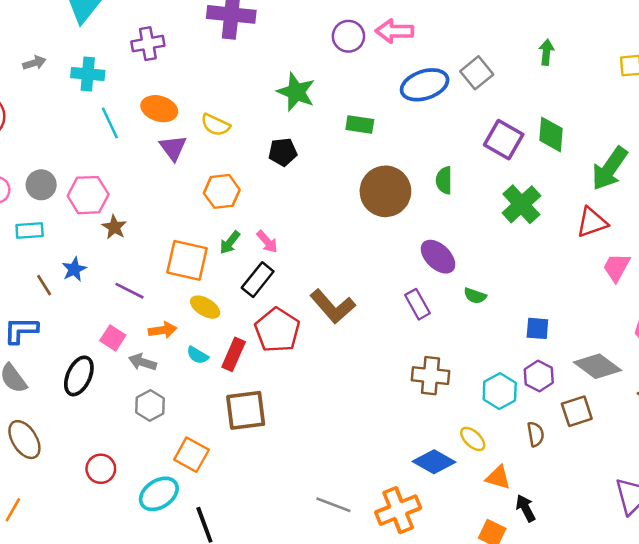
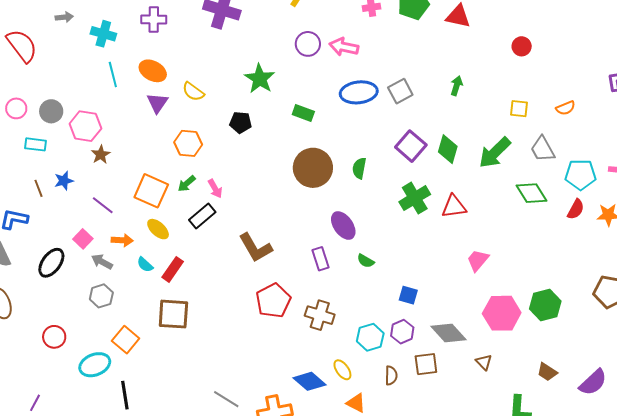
green arrow: (610, 168) -> (495, 153), moved
red triangle: (592, 222) -> (454, 207), moved
red pentagon: (277, 330) -> (273, 301), moved

